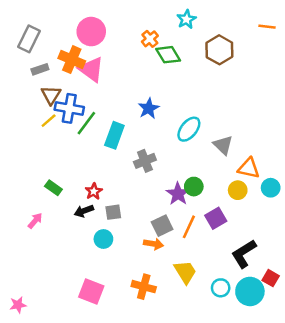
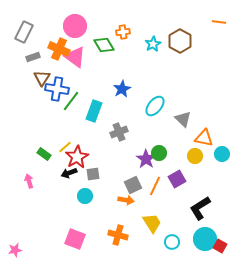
cyan star: (186, 19) -> (153, 44), moved
orange cross: (150, 39) -> (123, 32), turned 32
green diamond: (168, 55) -> (104, 45), moved
yellow line: (49, 121) -> (65, 147), moved
red star: (94, 191) -> (77, 157), size x1.6
pink arrow: (35, 221) -> (29, 181), turned -56
red square: (271, 278) -> (220, 246), moved
cyan circle: (221, 288) -> (172, 242), moved

